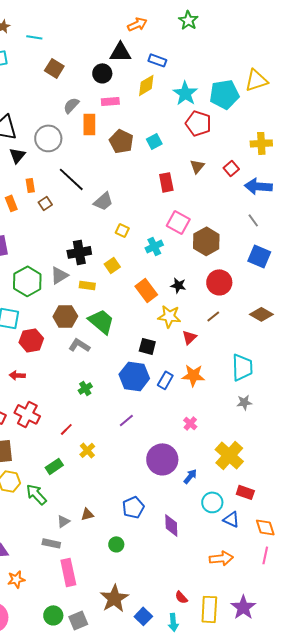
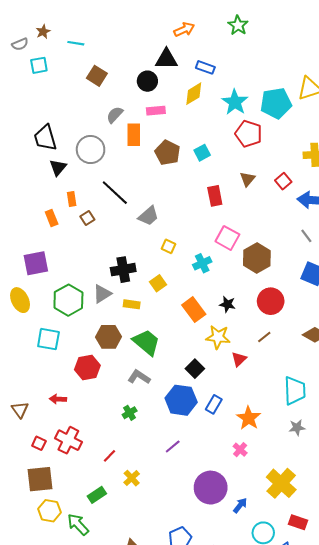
red hexagon: (31, 340) -> (87, 368), moved
gray L-shape: (79, 345) -> (139, 377), moved
black square: (147, 346) -> (195, 369), turned 30
orange star: (193, 375) -> (249, 418), moved, turned 30

